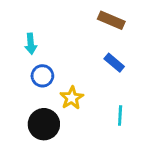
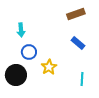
brown rectangle: (111, 20) -> (76, 14), turned -42
black circle: (44, 124) -> (16, 75), moved

